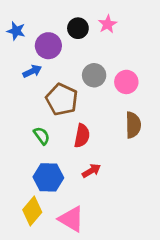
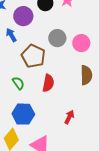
blue arrow: (32, 71) -> (11, 35), turned -96
red arrow: (91, 171) -> (69, 117), moved, turned -32

